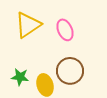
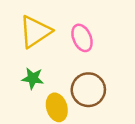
green star: (20, 77) -> (33, 78), moved

